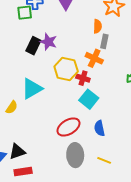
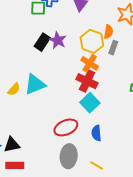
orange cross: (94, 58) -> (90, 63), moved
yellow hexagon: (66, 69) -> (92, 41), moved
red cross: (83, 78) -> (87, 81), size x1.5
yellow semicircle: (12, 107) -> (14, 89), moved

